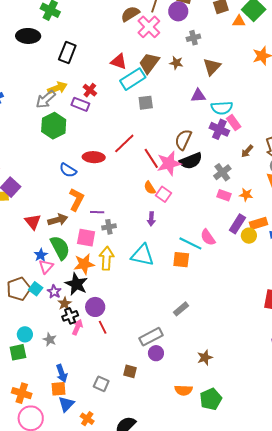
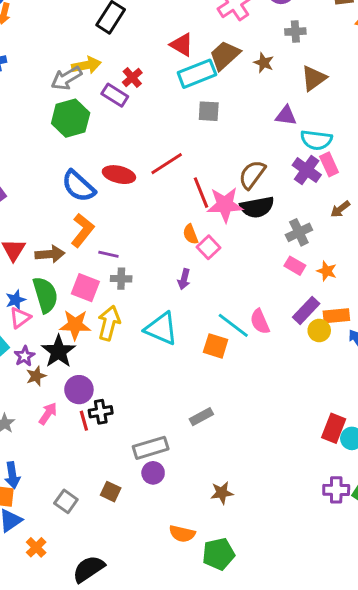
blue semicircle: (68, 170) -> (79, 186), size x1.4
black cross: (70, 316) -> (101, 412), moved

